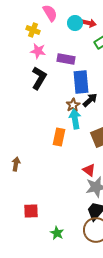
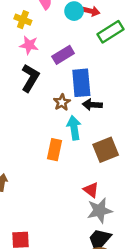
purple rectangle: (66, 59) -> (63, 55), turned -42
black arrow: (90, 100) -> (92, 105), turned -133
brown star: (73, 105) -> (62, 102), moved

